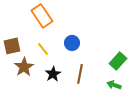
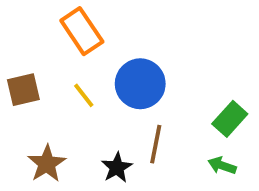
blue circle: (72, 43) -> (140, 84), size x1.6
brown star: (24, 67) -> (47, 164), moved
black star: (53, 74) -> (117, 168), moved

